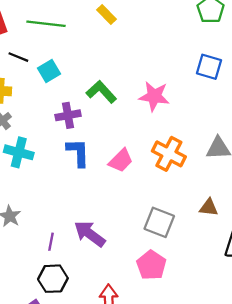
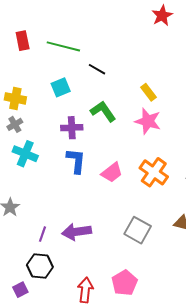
yellow rectangle: (107, 14) -> (149, 92), moved
black line: (18, 57) -> (97, 69), moved
purple arrow: (90, 234) -> (77, 232), turned -52
pink pentagon: (151, 265) -> (125, 283), moved

